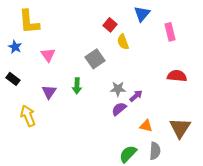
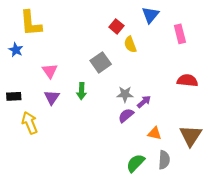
pink triangle: (48, 55) -> (50, 71), moved
black rectangle: (13, 79) -> (14, 96), moved, turned -40

